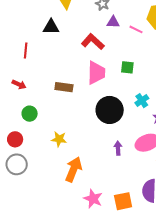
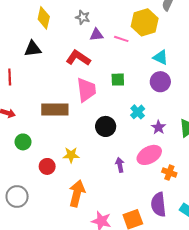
brown rectangle: (64, 87) -> (55, 109), size x1.4
black circle: (110, 110) -> (106, 126), size x0.7
red circle: (15, 139) -> (47, 166), moved
yellow star: (59, 139) -> (71, 155), moved

